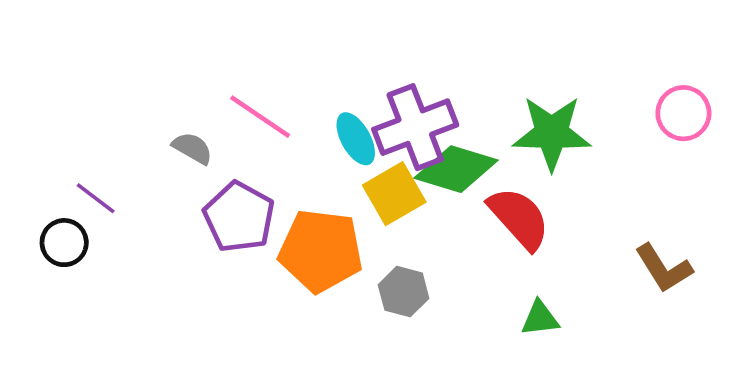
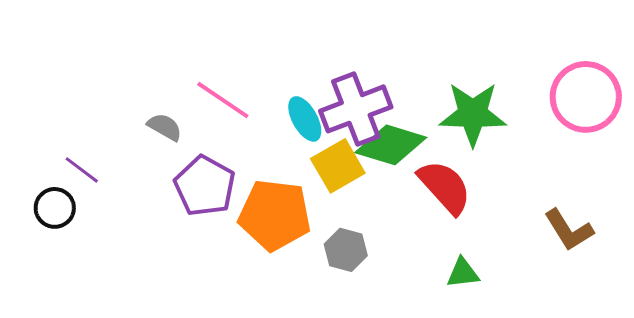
pink circle: (683, 113) -> (586, 97), size x1.5

